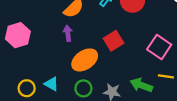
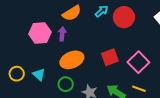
pink hexagon: (18, 35) -> (40, 33), moved
red square: (113, 41) -> (110, 57), moved

